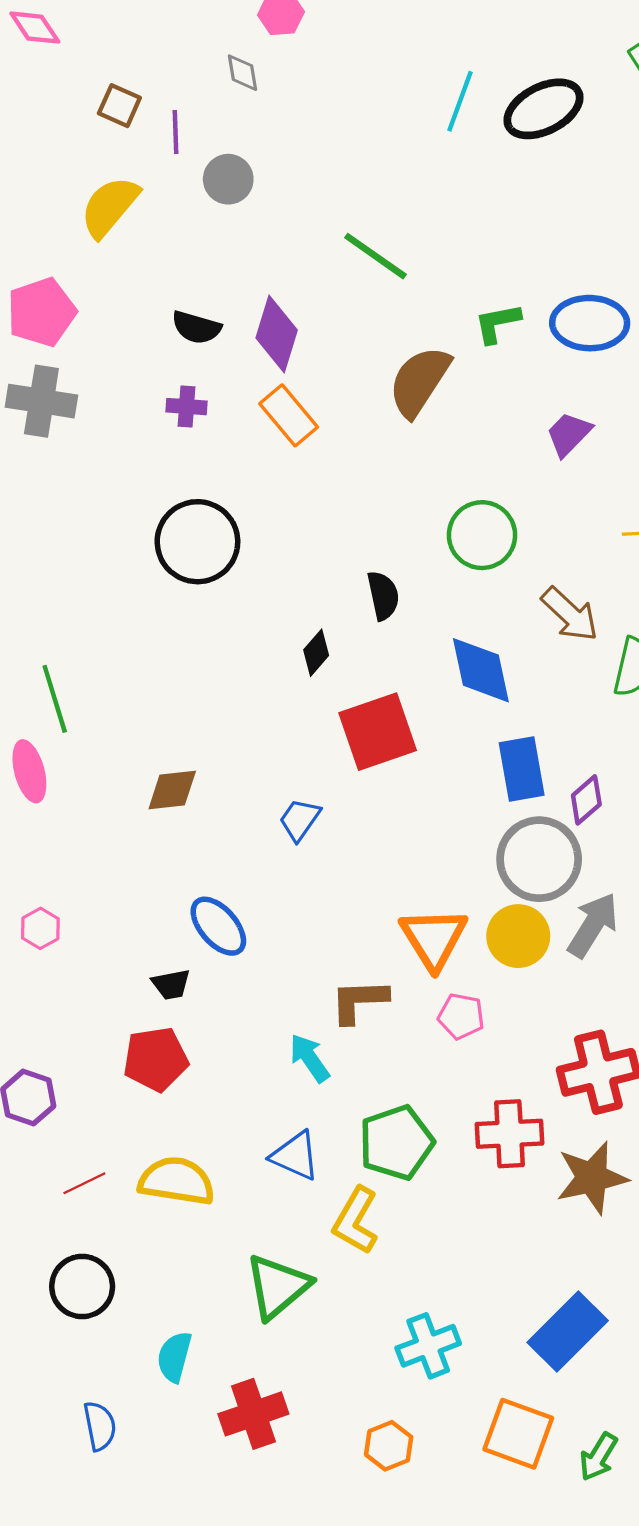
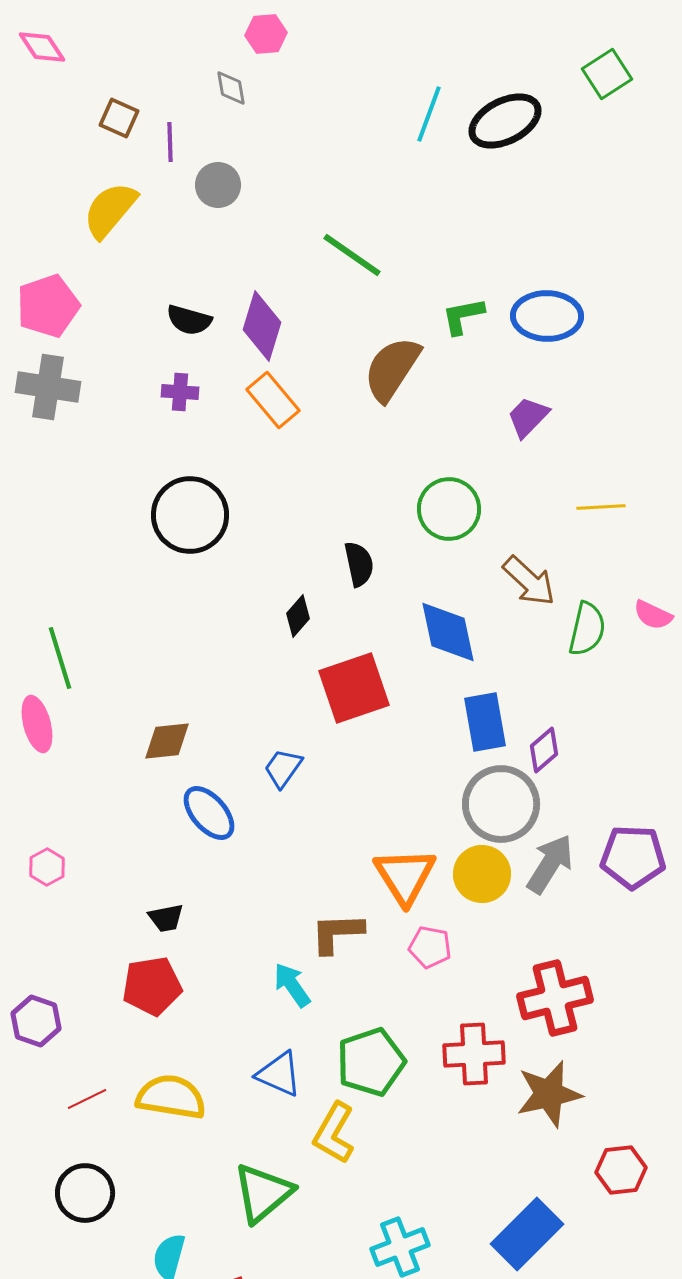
blue ellipse: (218, 926) -> (209, 813), moved

